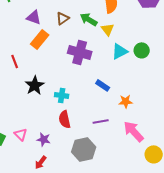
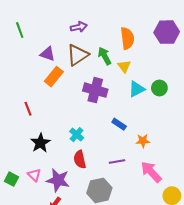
brown triangle: (63, 18) -> (78, 55), size x1.6
green arrow: (89, 19) -> (105, 56), turned 30
red line: (15, 61) -> (28, 109), moved
black star: (35, 85) -> (40, 143), moved
cyan cross: (62, 95) -> (77, 135), turned 32
purple star: (44, 139) -> (58, 180), size x1.6

